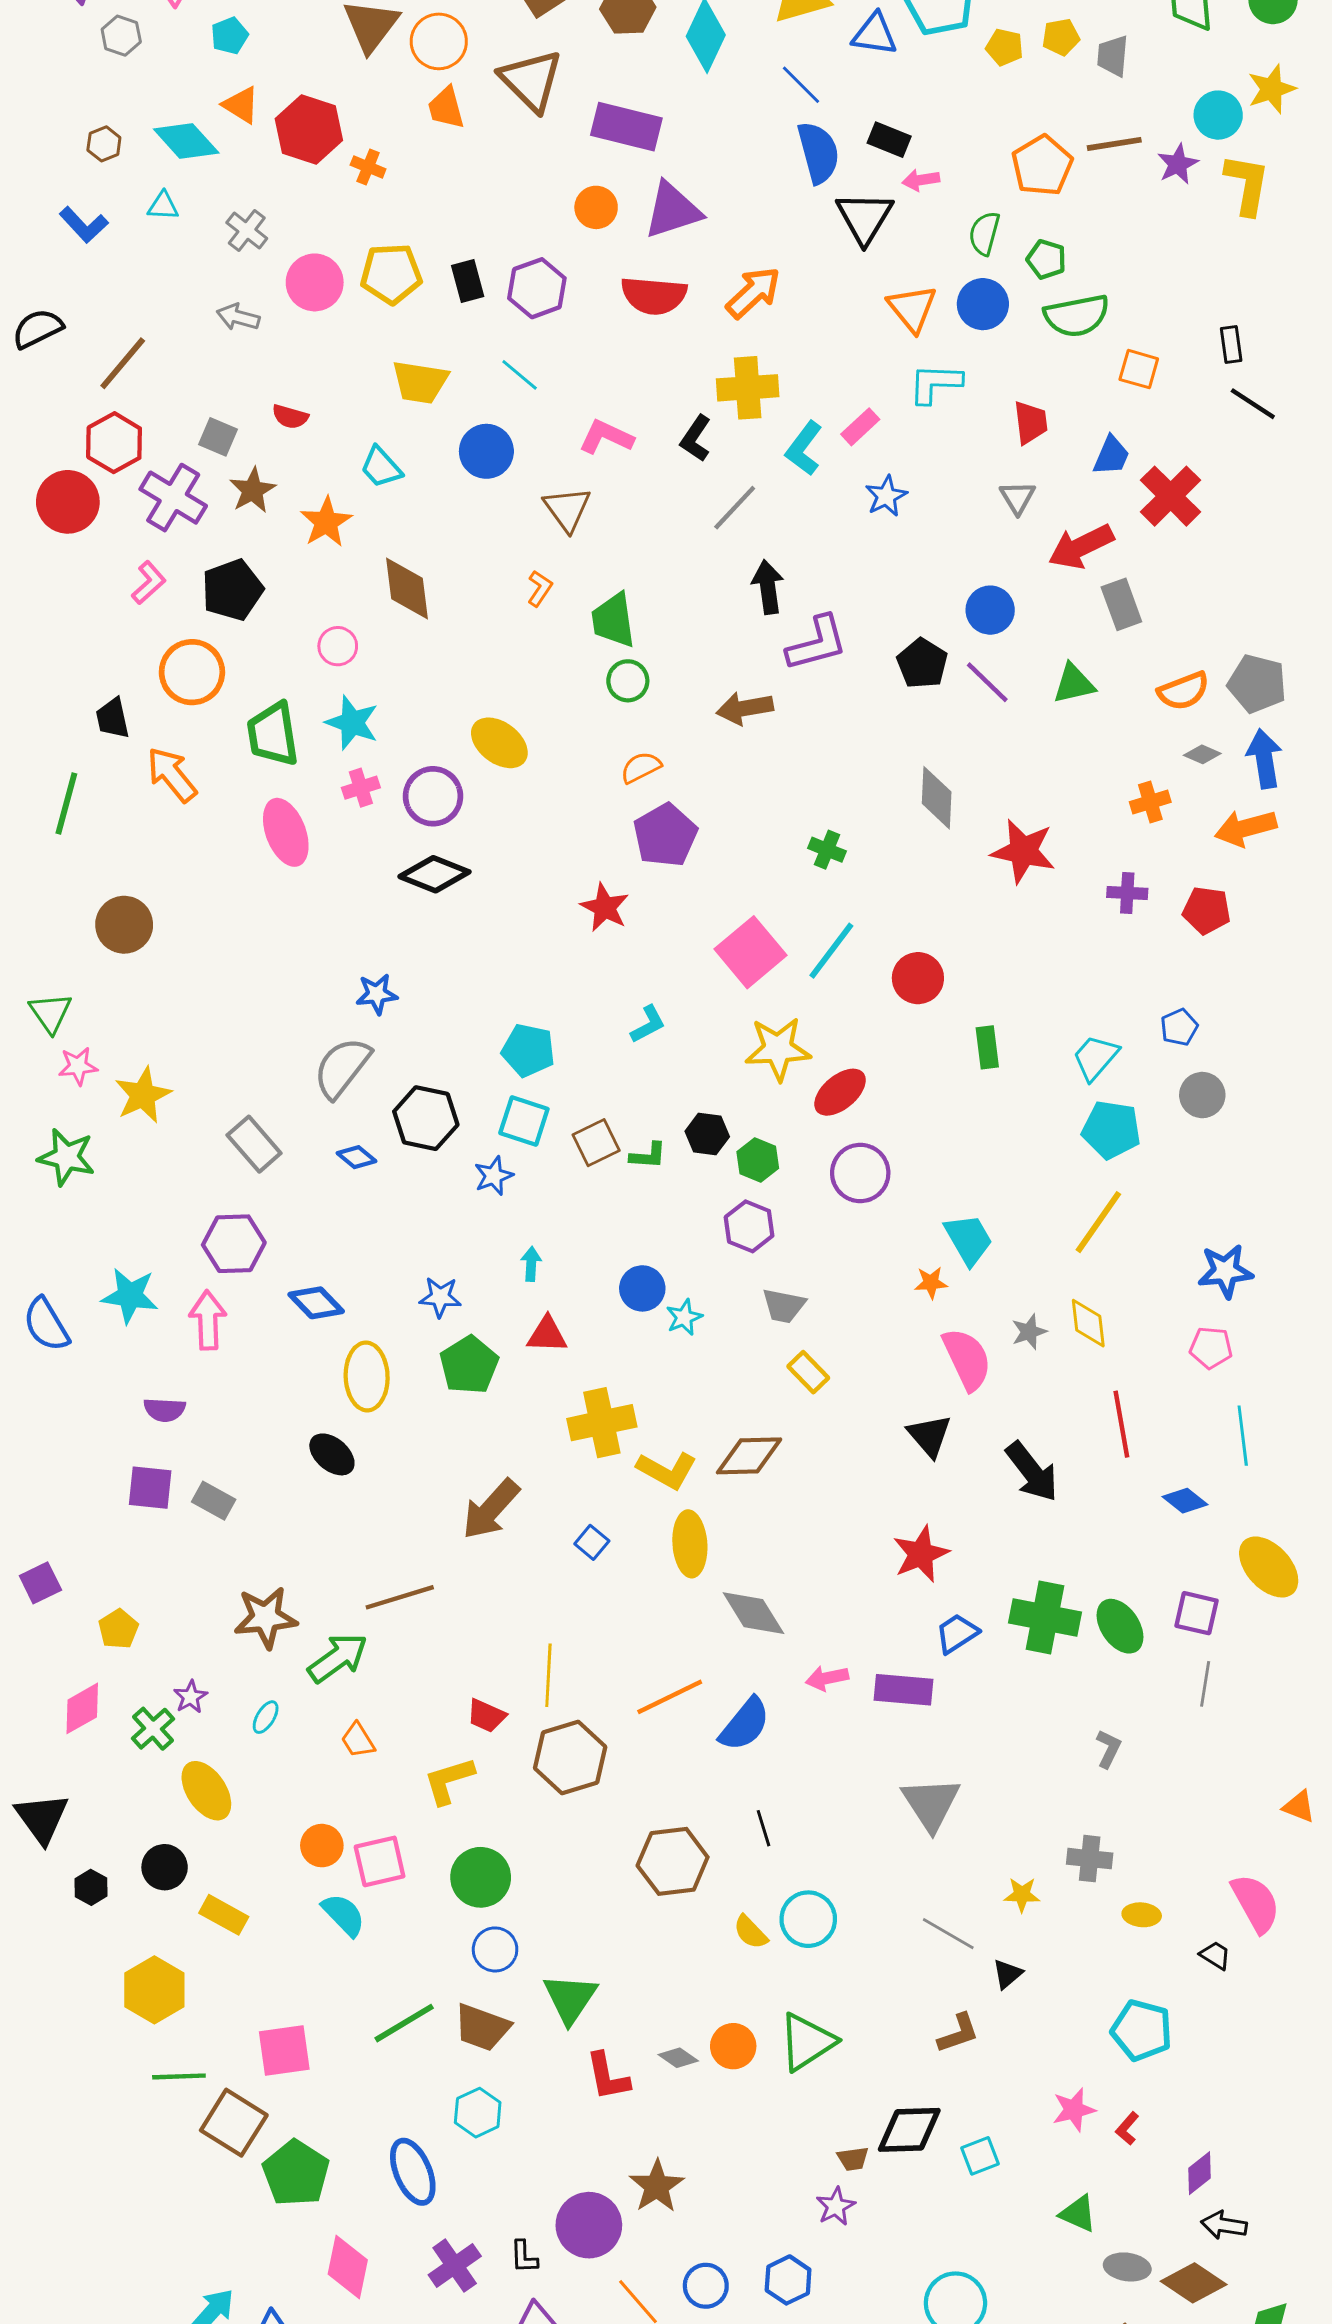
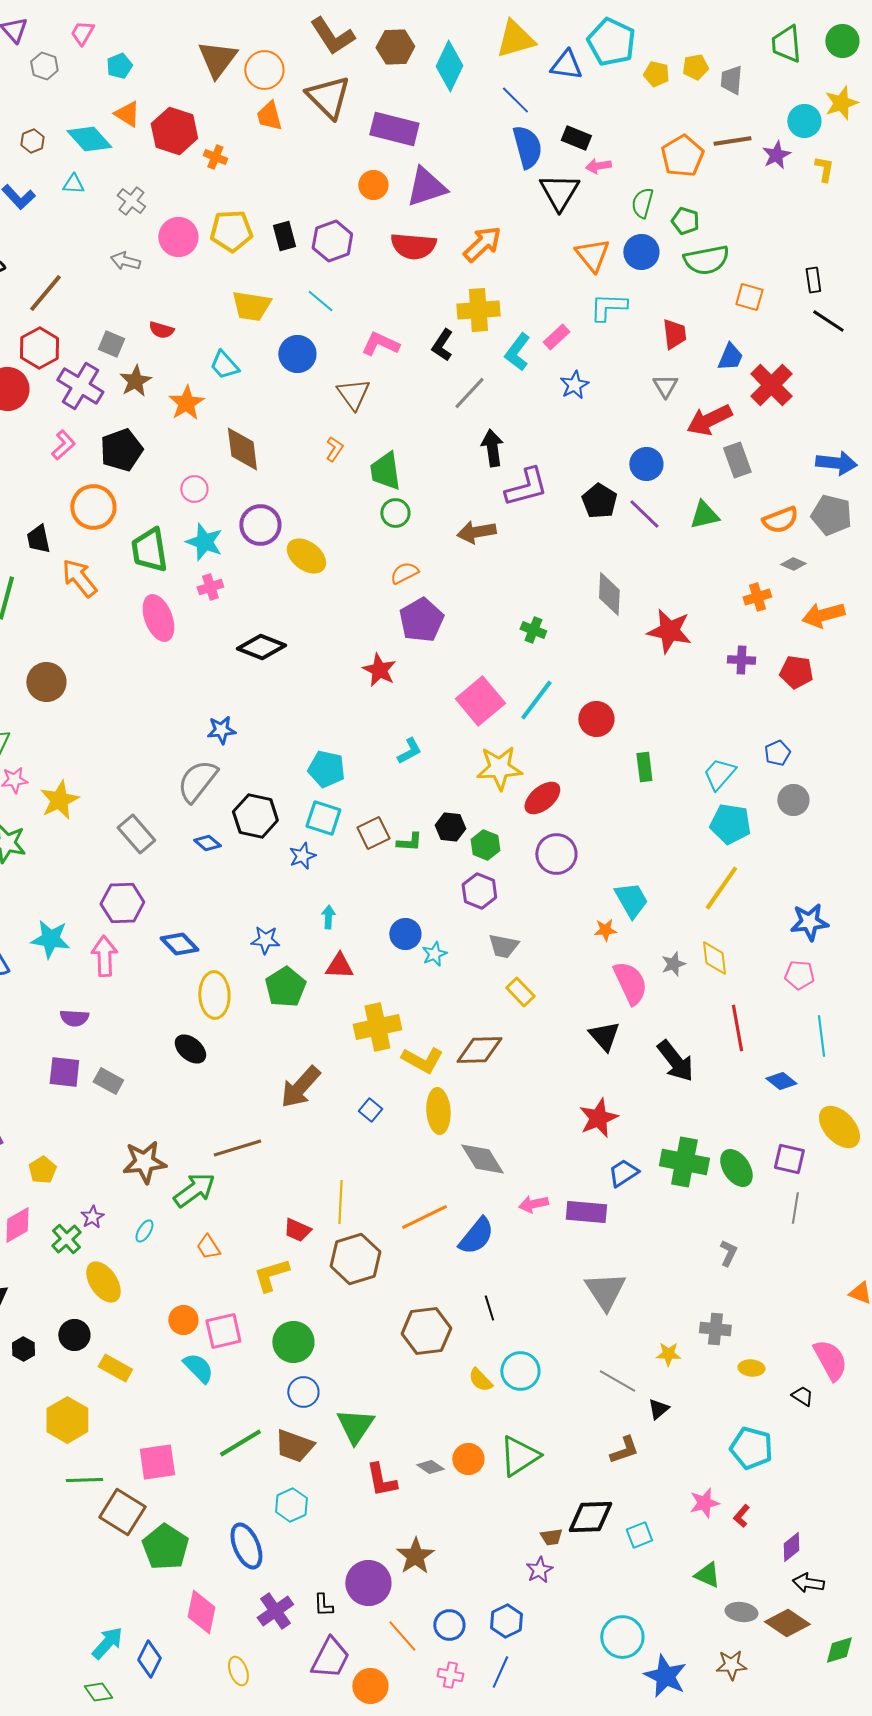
yellow L-shape: (1247, 184) -> (824, 169), size x0.6
blue arrow: (1264, 759) -> (836, 463), moved, turned 105
purple circle: (433, 796) -> (260, 525), moved

